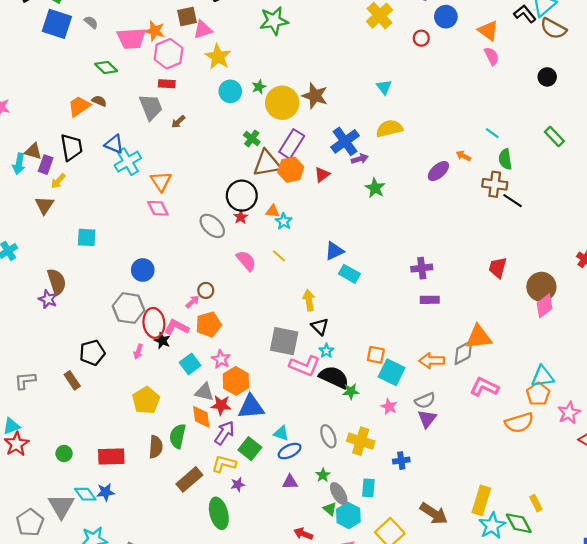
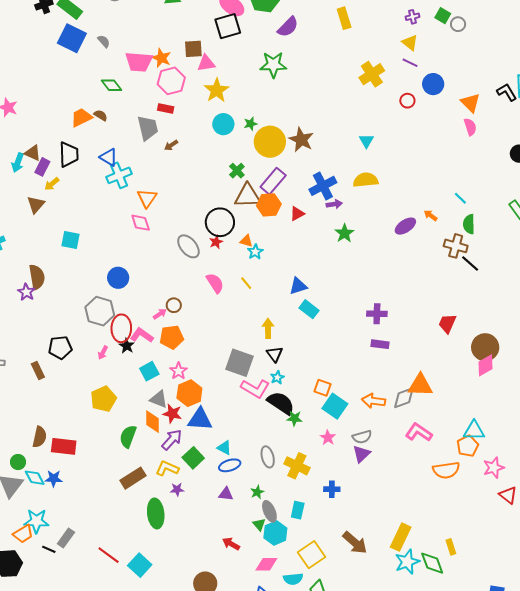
brown semicircle: (156, 447) -> (40, 437), moved
green circle: (64, 453) -> (18, 462), moved

